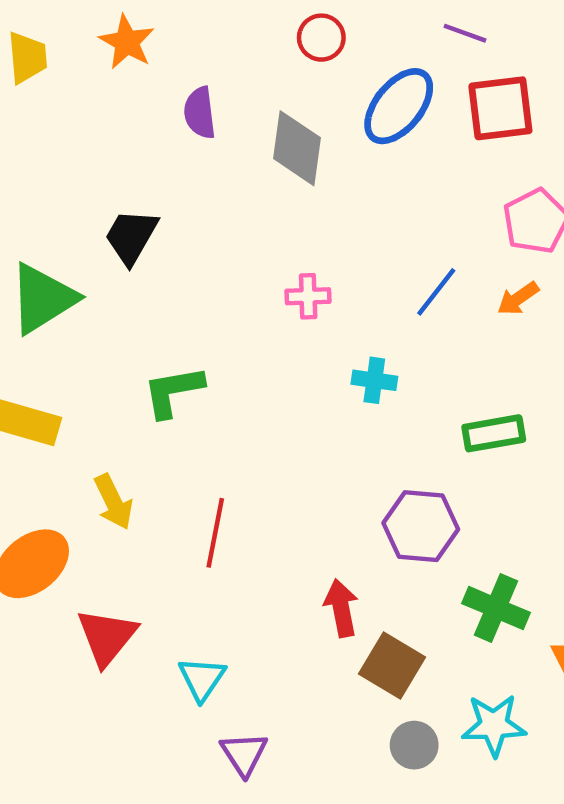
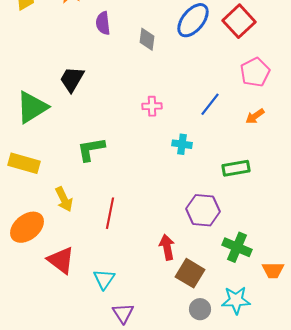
red square: (500, 108) -> (239, 21), turned -36
gray diamond: (297, 148) -> (147, 39), size x0.7
orange arrow: (518, 298) -> (255, 116), moved
red triangle: (107, 637) -> (61, 260), turned -32

